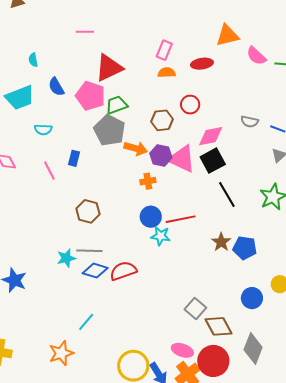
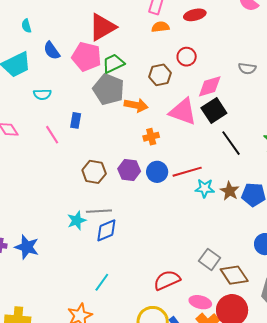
purple hexagon: (161, 155) -> (129, 170), moved
cyan star: (161, 236) -> (205, 188), moved
blue diamond: (95, 271) -> (106, 230), turned -35
red semicircle: (123, 271) -> (167, 280), moved

